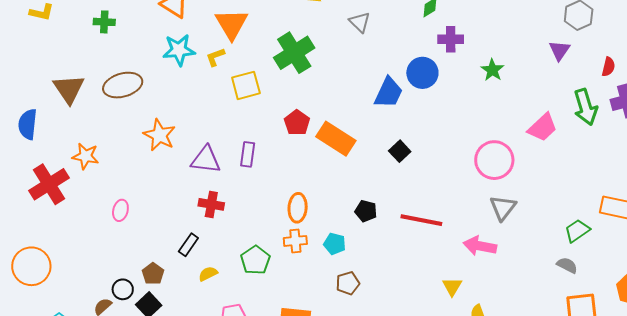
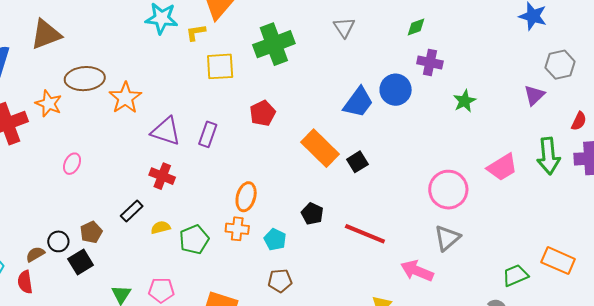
brown ellipse: (123, 85) -> (85, 79), moved
brown triangle: (69, 89) -> (46, 34), turned 32
orange rectangle: (336, 139) -> (320, 148), moved
yellow semicircle: (208, 274) -> (161, 227), moved

